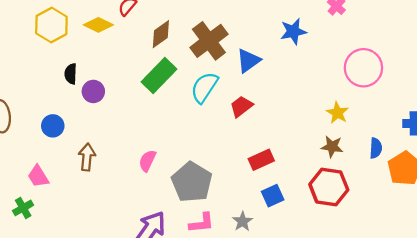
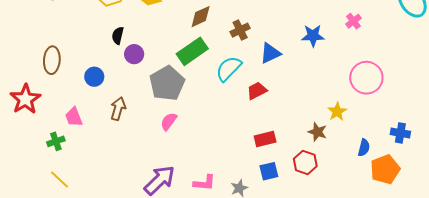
brown cross: (209, 41) -> (240, 30), size x0.6
brown star: (332, 147) -> (317, 132), moved
gray pentagon: (192, 182) -> (167, 83), moved
red hexagon: (329, 187) -> (305, 162), moved, size x0.7

